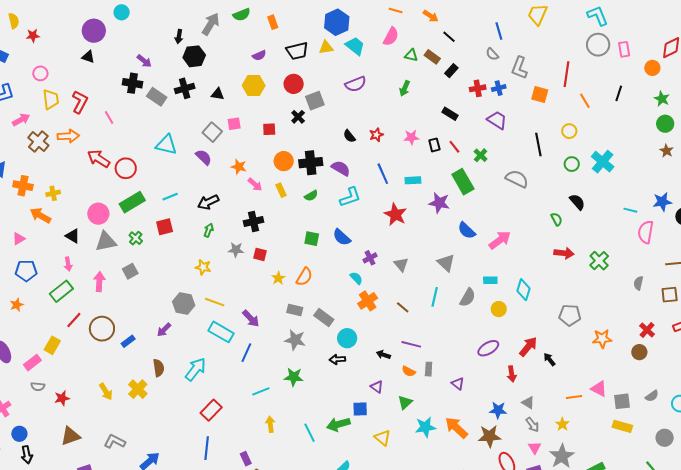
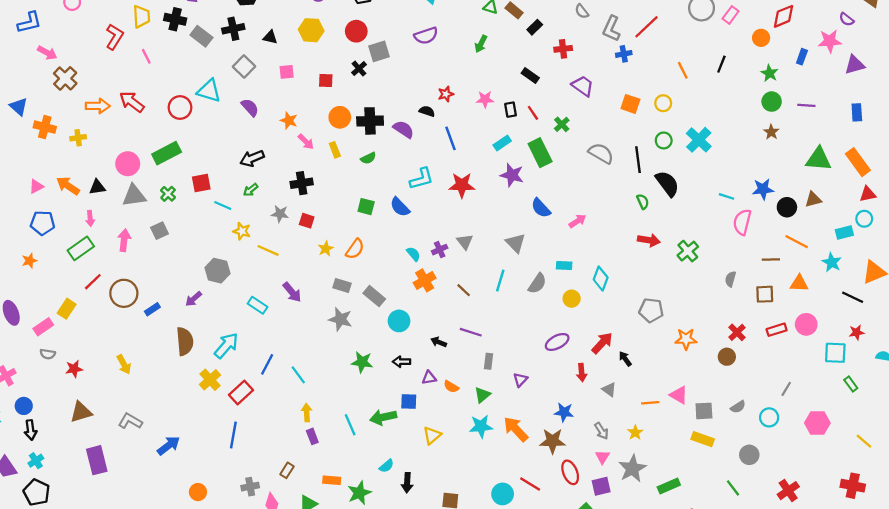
pink rectangle: (624, 49) -> (731, 15), turned 42
red line: (566, 74) -> (646, 27), moved, turned 35
blue cross: (499, 88) -> (624, 54), moved
orange square: (540, 94) -> (630, 104), moved
yellow trapezoid: (51, 99) -> (141, 17), moved
pink arrow: (21, 120) -> (47, 53), turned 54
gray square: (212, 132) -> (244, 67), moved
orange arrow: (68, 136) -> (98, 106), moved
black semicircle: (349, 136) -> (427, 111), moved, turned 144
black line: (538, 144) -> (638, 160), moved
red circle: (126, 168) -> (180, 108), moved
cyan rectangle: (413, 180) -> (502, 143), moved, turned -35
cyan line: (170, 197) -> (223, 205), moved, turned 42
cyan L-shape: (350, 197) -> (422, 179), moved
black semicircle: (577, 202) -> (667, 184), size x1.4
orange arrow: (40, 215) -> (68, 186), moved
red star: (395, 215) -> (462, 185), turned -30
green arrow: (209, 230) -> (251, 190), turned -152
black triangle: (73, 236) -> (97, 187), turned -42
pink arrow: (500, 240) -> (577, 221), size x0.7
purple cross: (370, 258) -> (440, 250), moved
yellow line: (215, 302) -> (268, 250), moved
cyan rectangle: (221, 332) -> (258, 305), size x0.7
blue line: (246, 353) -> (267, 364), moved
black arrow: (337, 359) -> (402, 362), moved
brown semicircle: (159, 368) -> (185, 341), size x1.4
orange semicircle: (409, 371) -> (451, 387), moved
green star: (294, 377) -> (362, 362), moved
purple triangle: (458, 384) -> (520, 380), turned 32
purple triangle: (377, 387) -> (429, 378), turned -48
yellow cross: (138, 389) -> (210, 380), moved
cyan line: (261, 391) -> (298, 375), turned 72
green triangle: (405, 402) -> (482, 395), moved
gray triangle: (528, 403) -> (609, 390), moved
yellow triangle: (383, 438) -> (432, 435), turned 36
purple rectangle: (246, 459) -> (312, 436), moved

